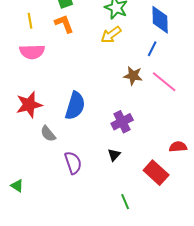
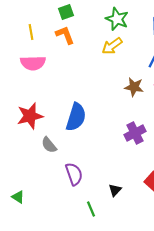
purple cross: (122, 122) -> (135, 133), moved
black triangle: (114, 155) -> (115, 190), moved
green line: (125, 202) -> (91, 209), moved

